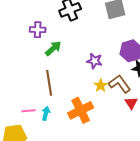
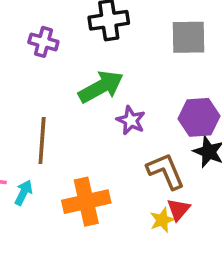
green arrow: (53, 48) -> (101, 87), moved, size x1.4
yellow star: (101, 86) -> (162, 220), moved

